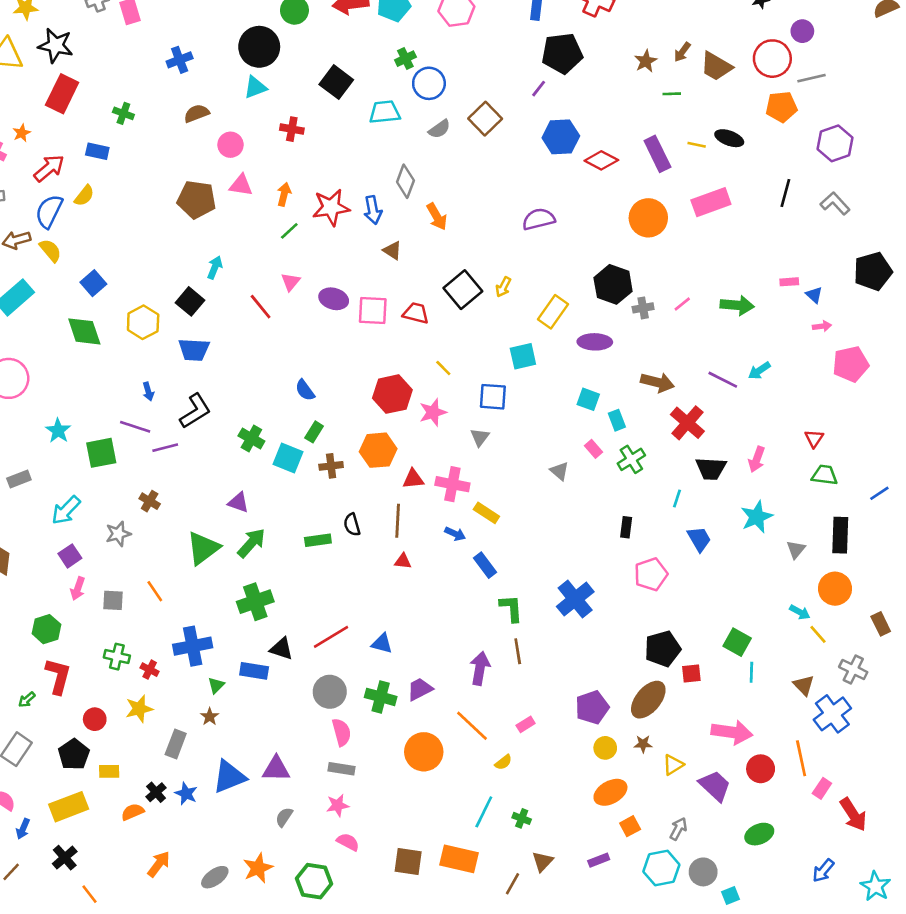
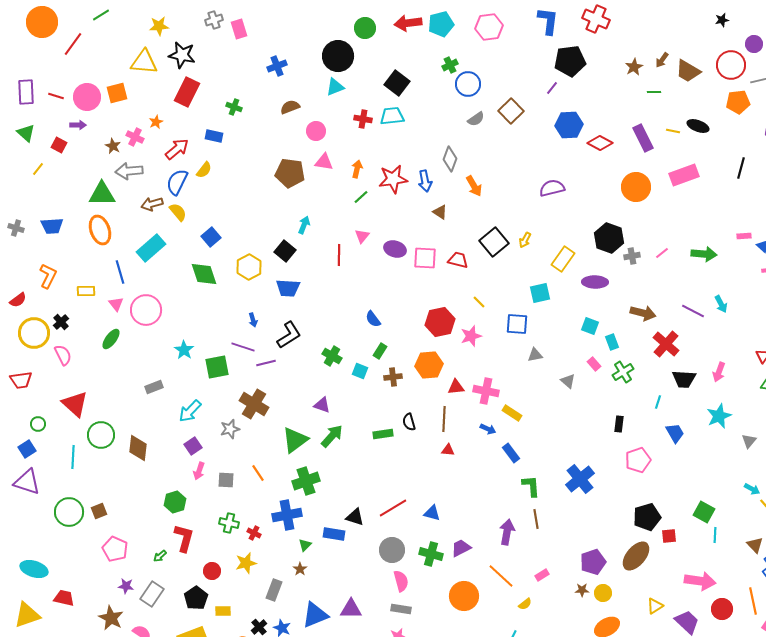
cyan trapezoid: (385, 112) -> (392, 116), moved
red line: (261, 307) -> (339, 255), turned 40
cyan arrow: (759, 371) -> (721, 304), turned -84
gray triangle: (480, 437) -> (535, 355), moved, turned 42
cyan square: (288, 458) -> (360, 371), size x0.7
brown cross: (150, 501) -> (254, 404), size x1.8
green cross: (255, 602) -> (306, 481), moved
brown star: (643, 744) -> (582, 590), moved

